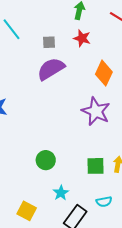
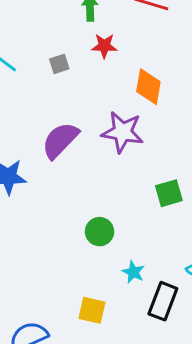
purple semicircle: (51, 69) -> (60, 140), moved
purple star: (96, 111) -> (123, 132), moved
green square: (95, 166) -> (169, 193), moved

